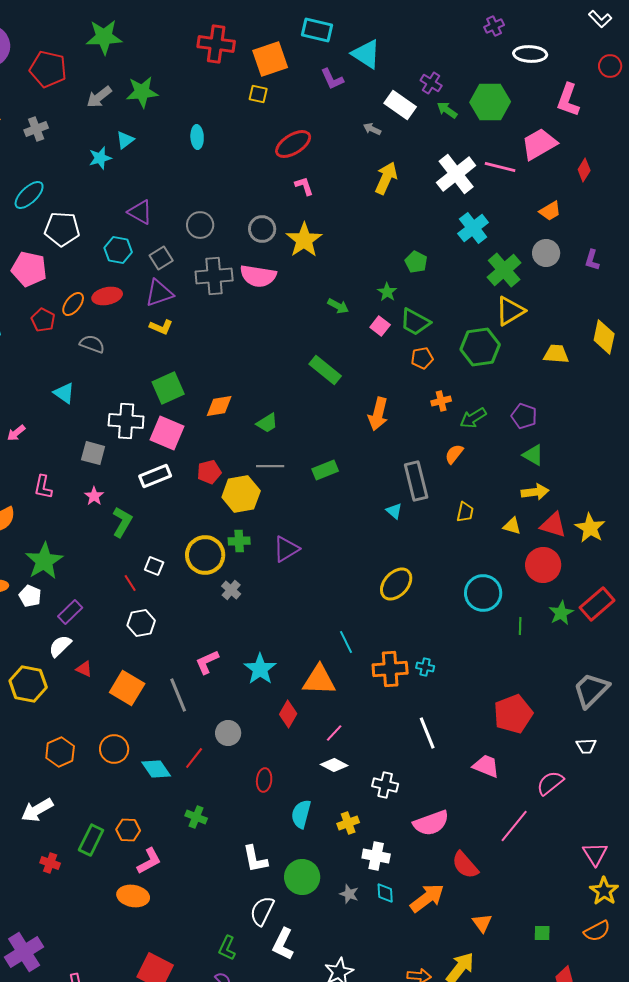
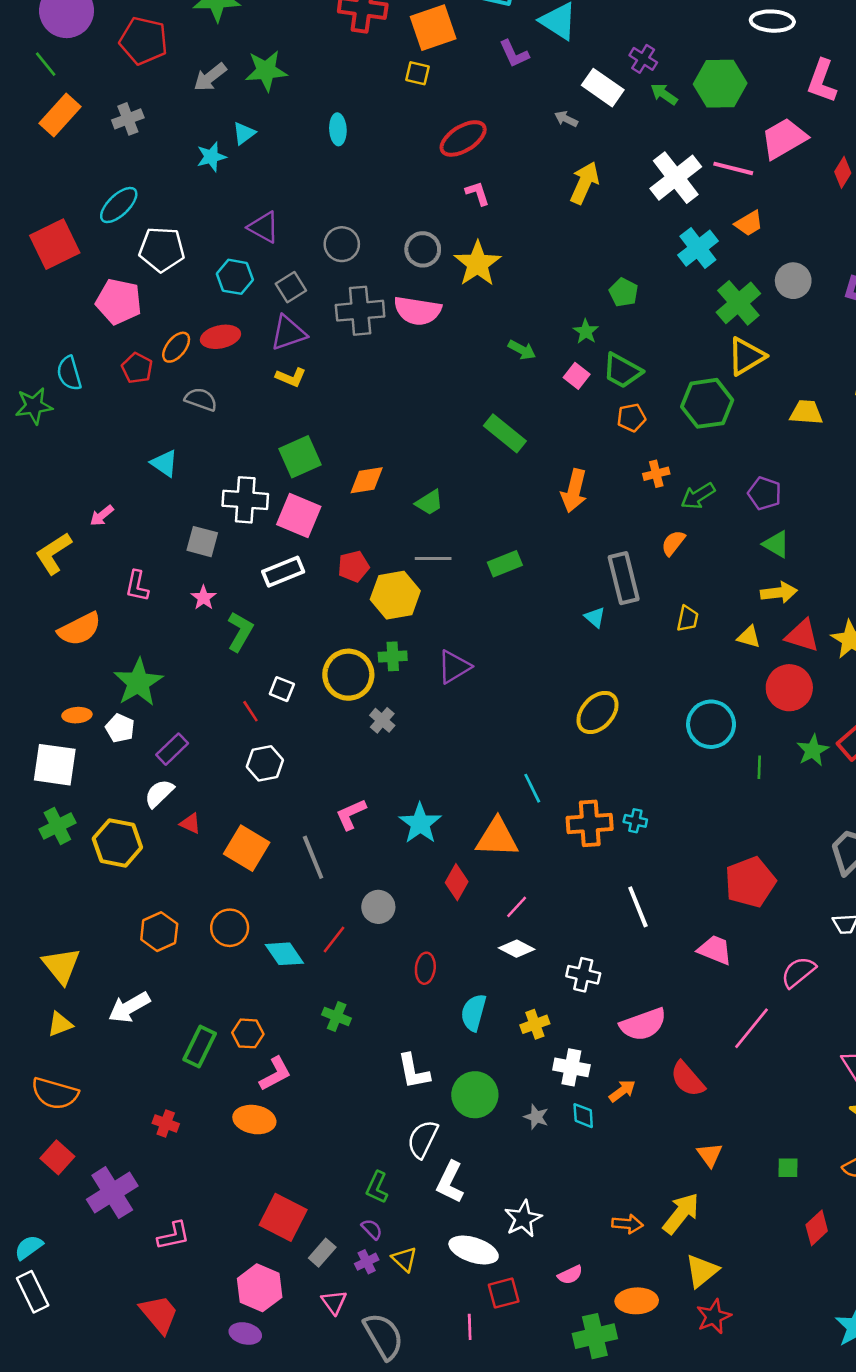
orange trapezoid: (550, 211) -> (749, 223), moved
red cross: (50, 863) -> (166, 1123), moved
orange arrow: (427, 898) -> (622, 1091), moved, size x0.6

